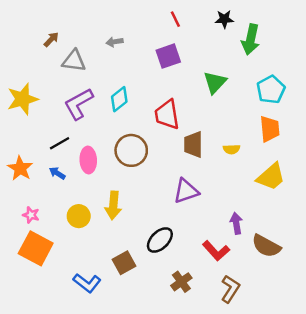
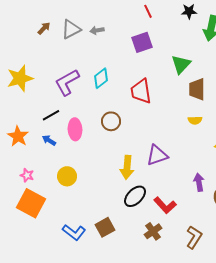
gray triangle: (74, 61) -> (71, 29), moved, turned -35
brown trapezoid: (193, 144) -> (197, 89), moved
brown circle: (131, 150) -> (111, 121), size x0.7
yellow arrow: (113, 205) -> (127, 167), moved
red L-shape: (216, 251) -> (165, 205), moved
brown square: (124, 263) -> (105, 227), moved

